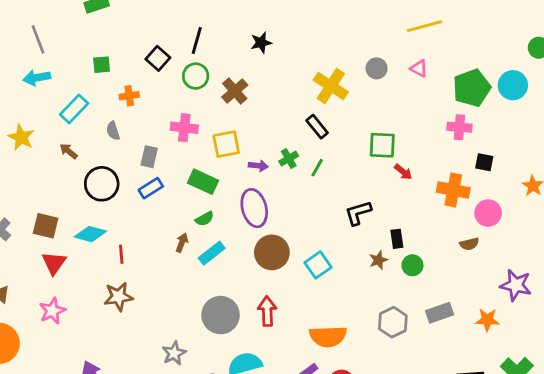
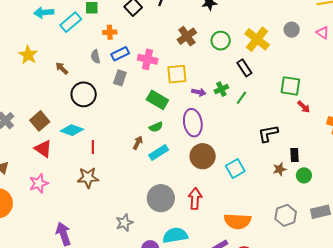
green circle: (196, 76) -> (221, 41), moved
cyan rectangle: (74, 109) -> (71, 22), moved
blue rectangle: (151, 188) -> (120, 54), moved
brown square: (46, 226) -> (40, 121), turned 30
red triangle: (54, 263) -> (43, 149), turned -36

